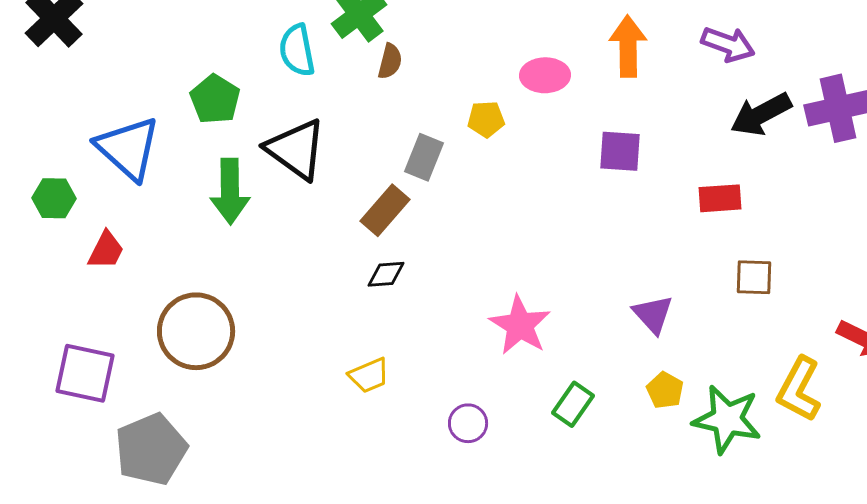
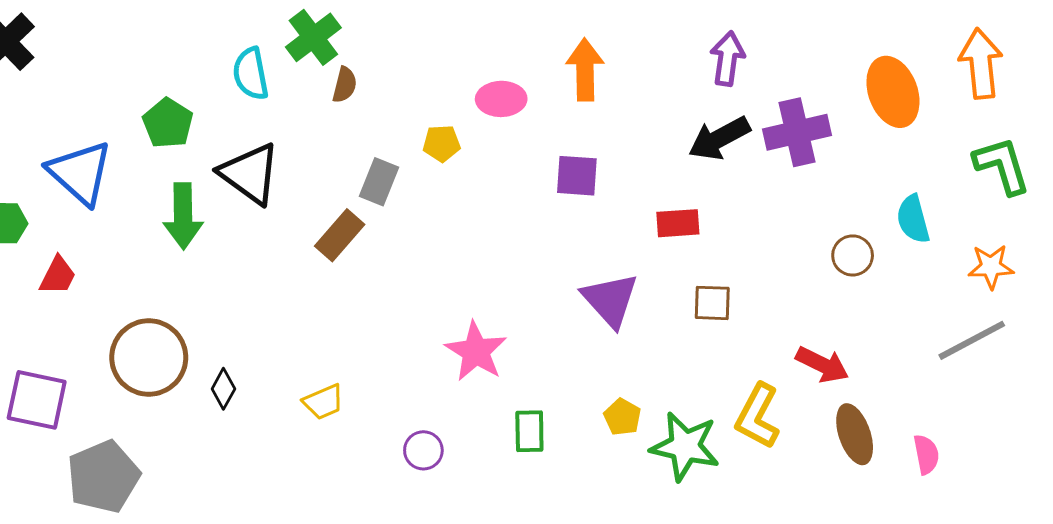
purple arrow: (728, 44) -> (727, 59), moved, turned -102
black diamond: (386, 274) -> (223, 389), moved, turned -57
purple triangle: (653, 314) -> (610, 300), moved, size x1.4
green rectangle: (573, 404) -> (529, 431), turned -36

